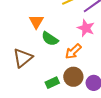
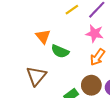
orange arrow: (73, 51) -> (97, 57), moved

